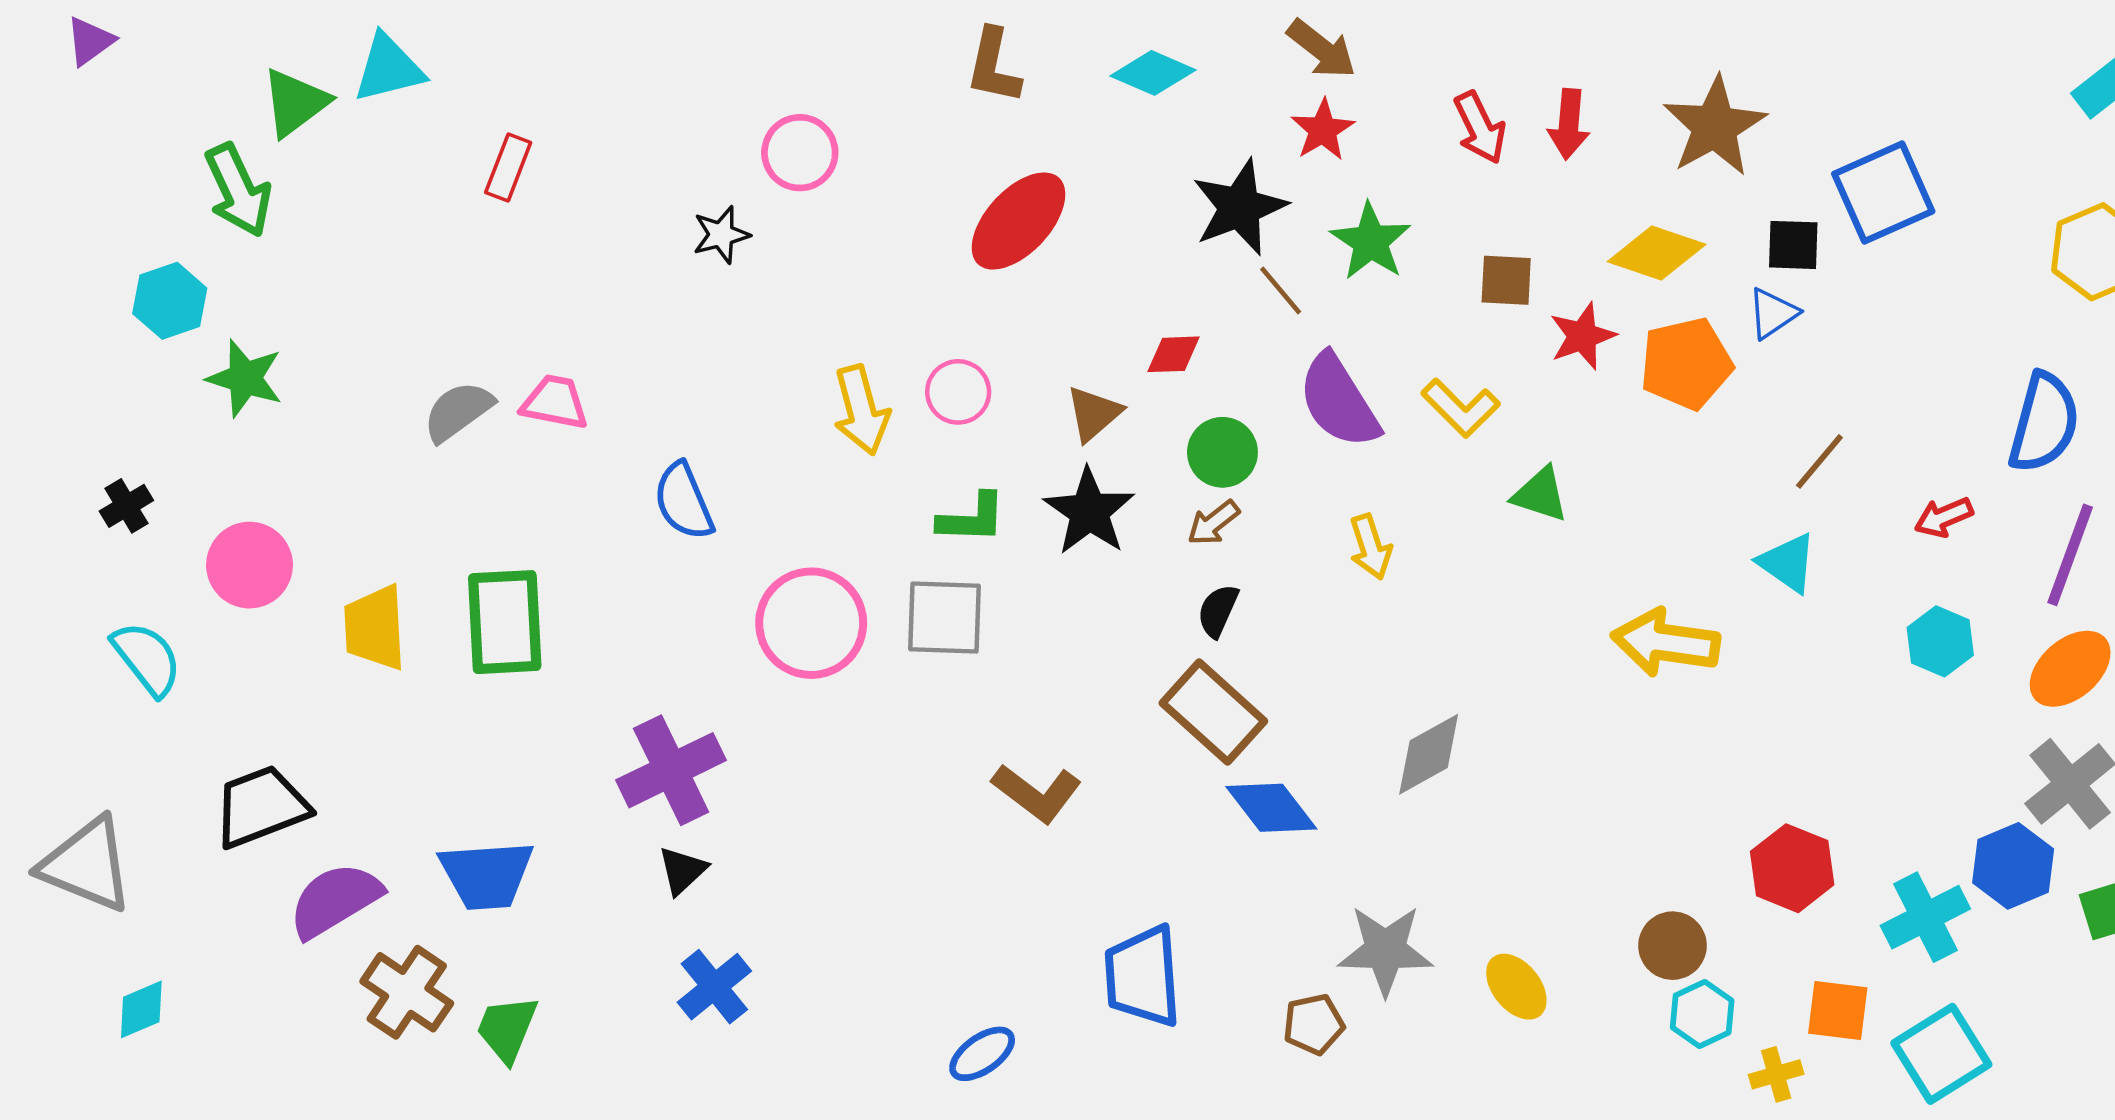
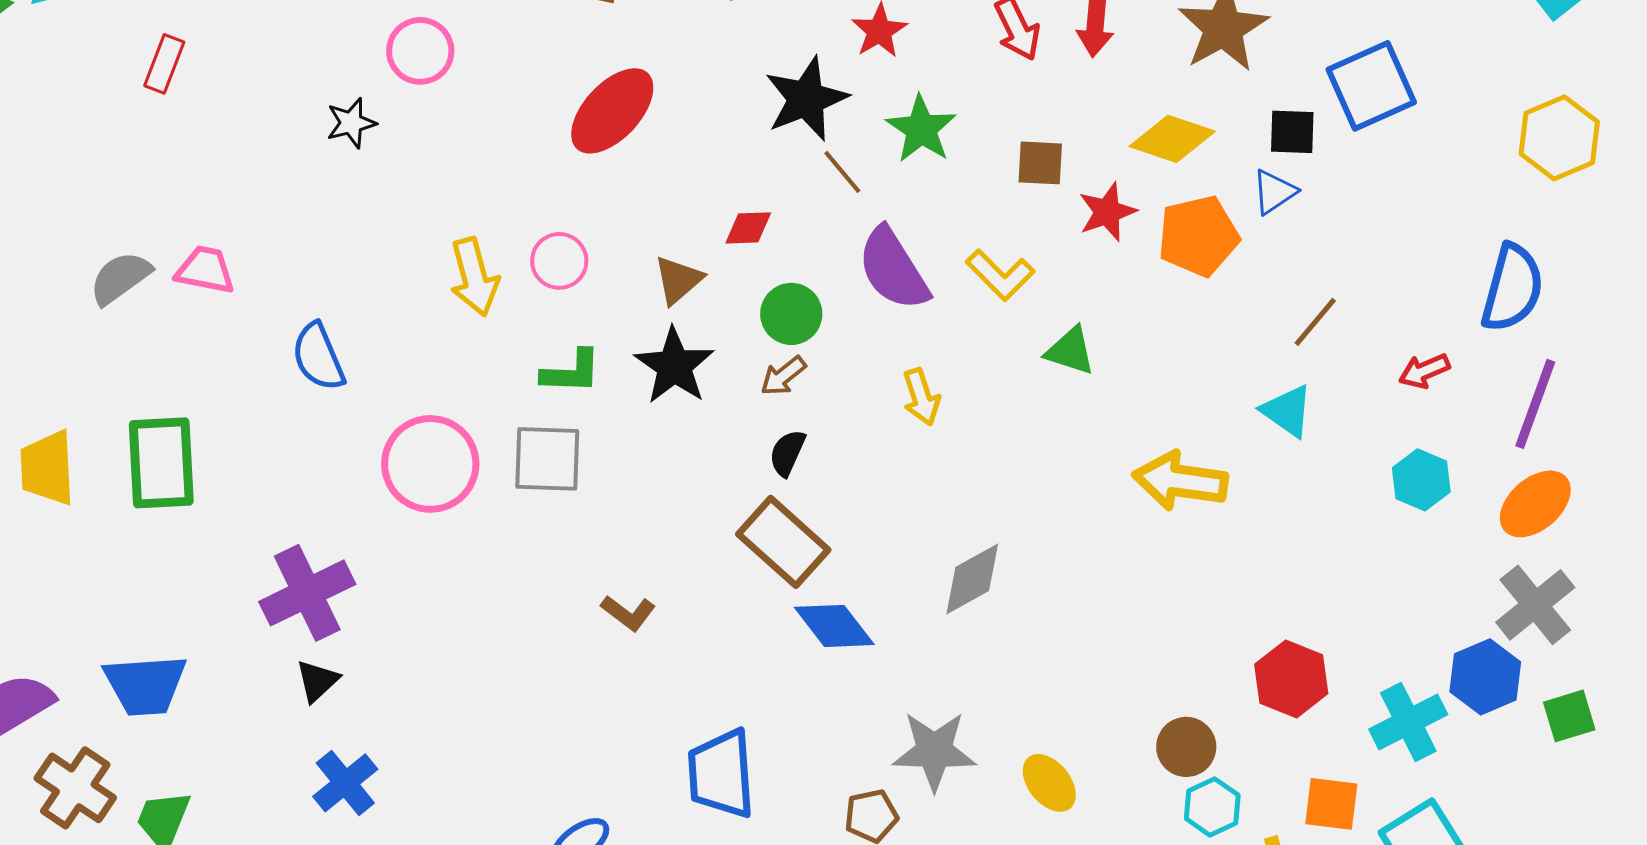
brown L-shape: (1037, 793) -> (628, 613), size x0.7

